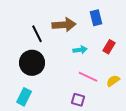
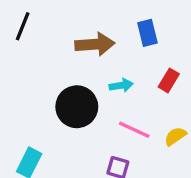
black line: (37, 34) -> (23, 26), moved, turned 48
black circle: (32, 63) -> (77, 107), moved

